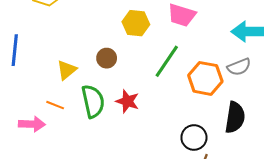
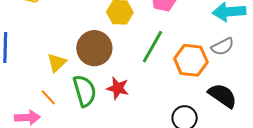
brown circle: (107, 58) -> (94, 48), size x1.8
orange line: (55, 105) -> (48, 97), turned 30
black semicircle: (235, 117) -> (223, 96), turned -60

